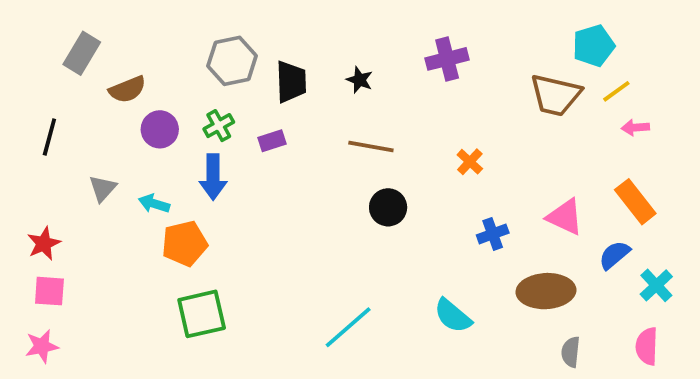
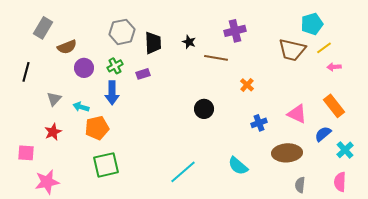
brown line: (371, 146) -> (216, 58), moved
red star: (44, 244) -> (53, 132), moved
pink star: (42, 346) -> (47, 182), moved, size x1.4

